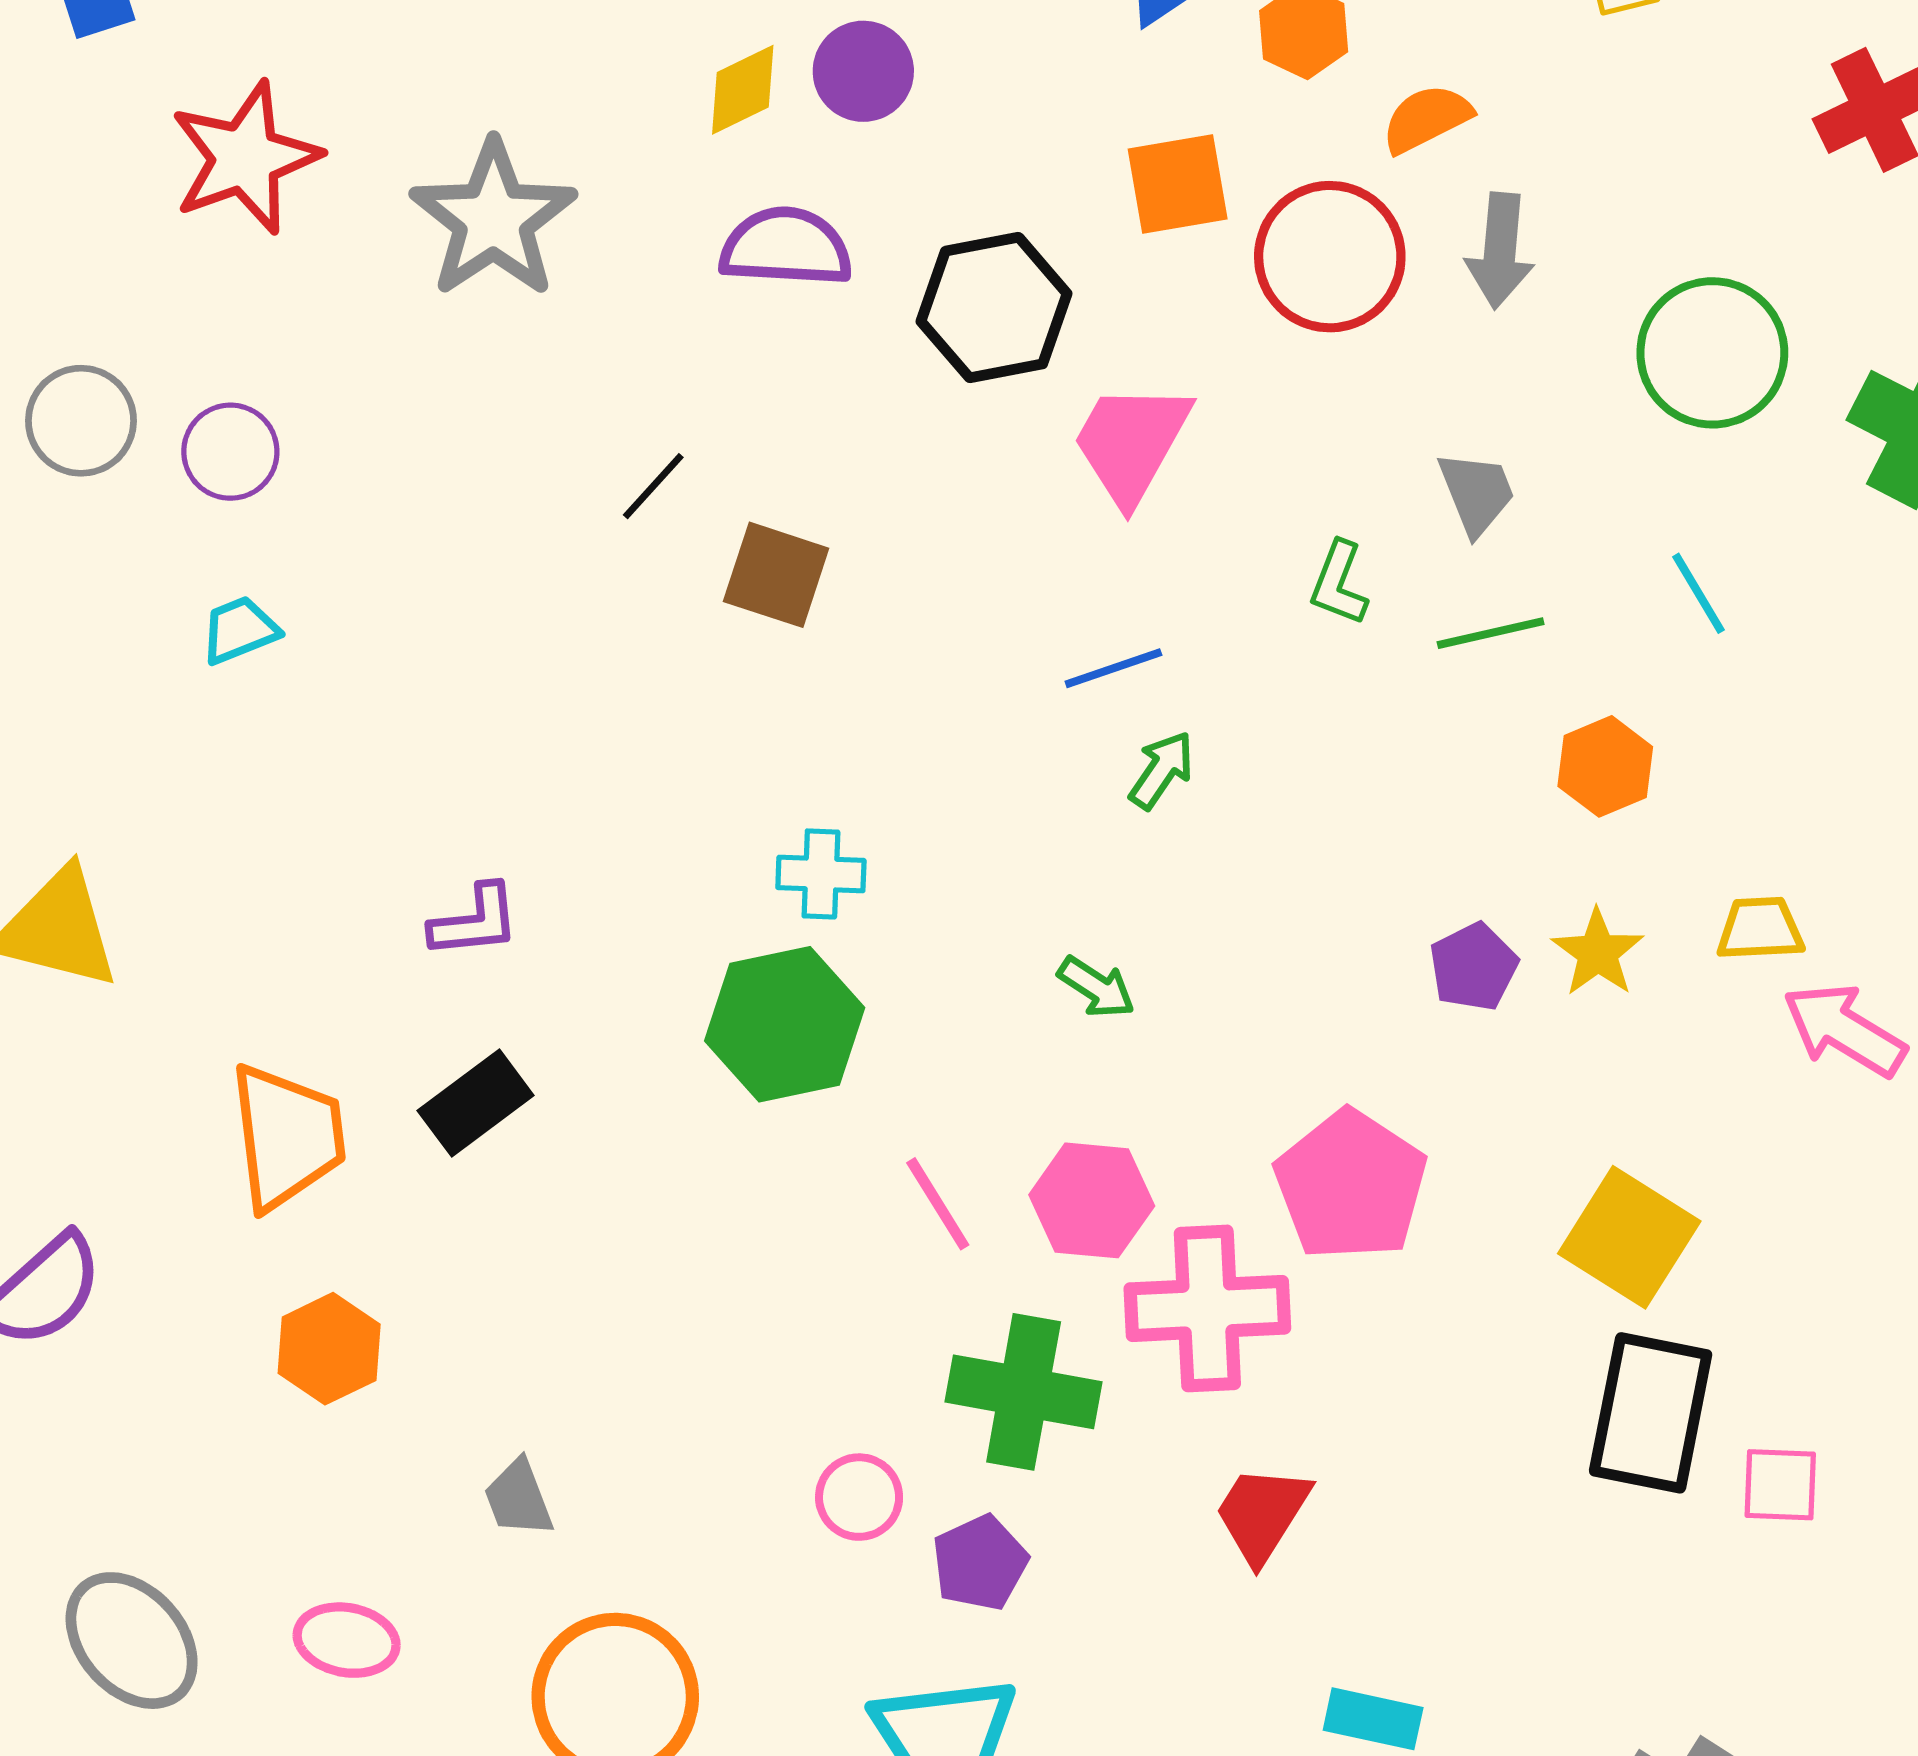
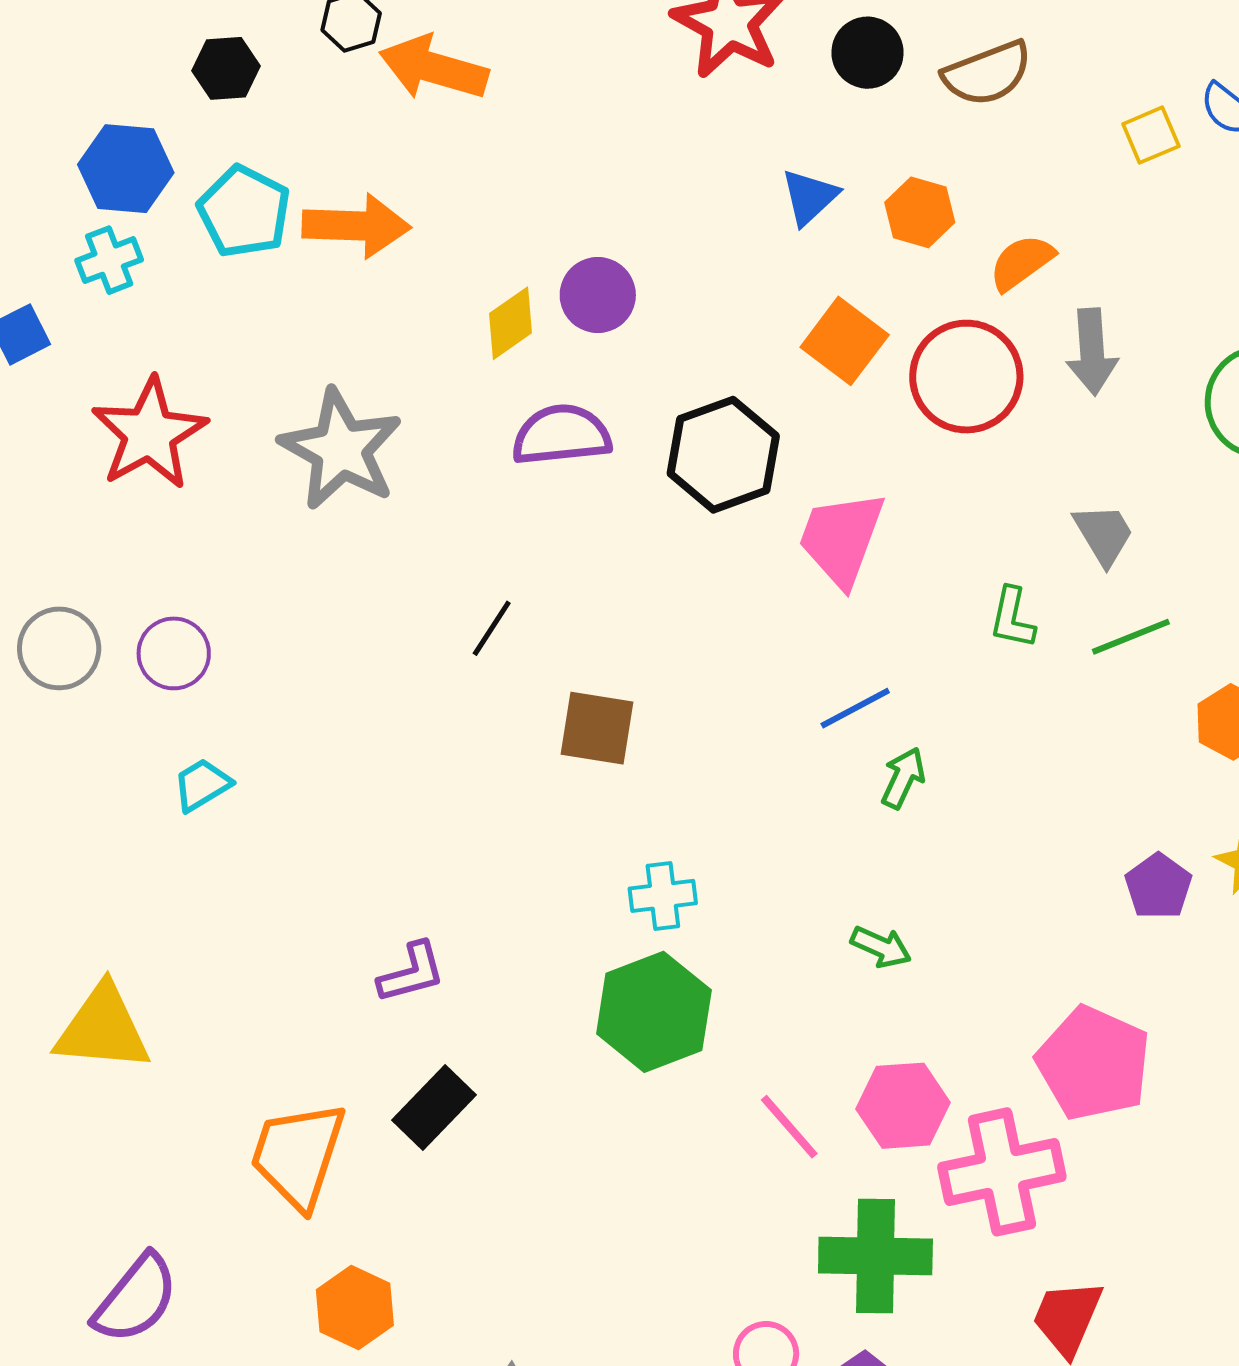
orange square: (1178, 184) -> (845, 341), turned -34
brown square: (776, 575) -> (597, 728), moved
orange trapezoid: (287, 1137) -> (298, 1155), turned -146

